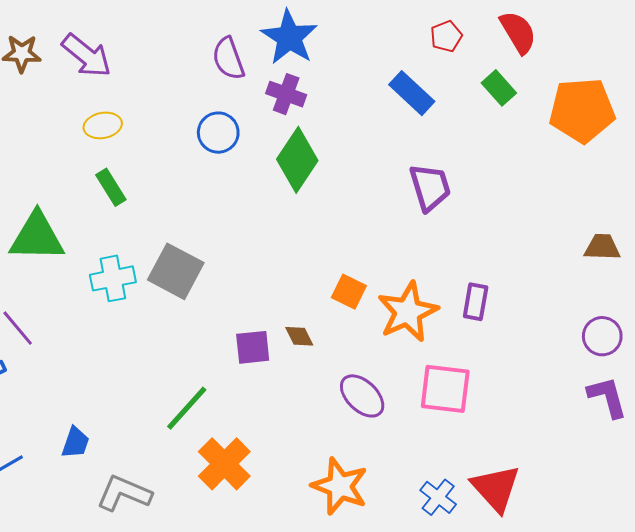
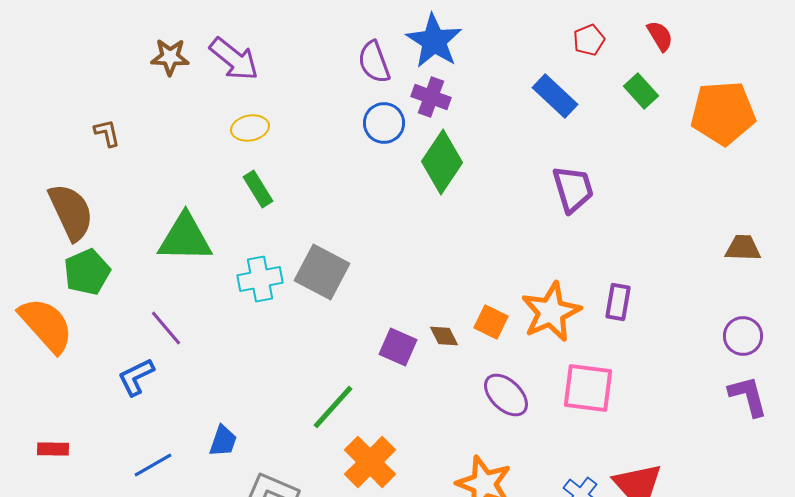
red semicircle: (518, 32) -> (660, 36), size x0.7
blue circle: (218, 133) -> (384, 123), moved
orange square: (349, 292) -> (491, 322), moved
purple square: (253, 347) -> (398, 347), turned 30

